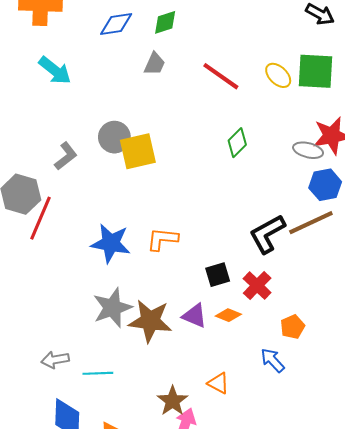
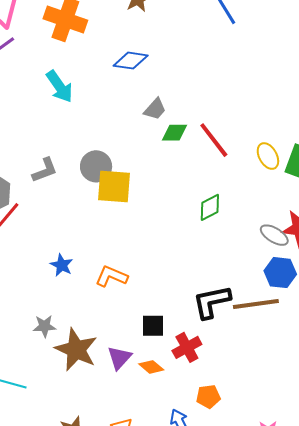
green diamond: (165, 22) -> (175, 133), moved
blue star: (111, 243) -> (62, 265), size x0.6
gray star: (112, 308) -> (45, 326), size x0.6
purple triangle: (195, 316) -> (119, 358), turned 32

